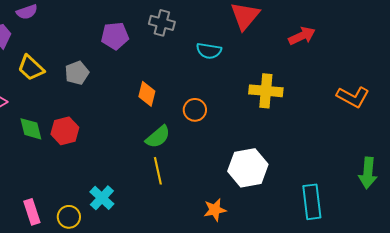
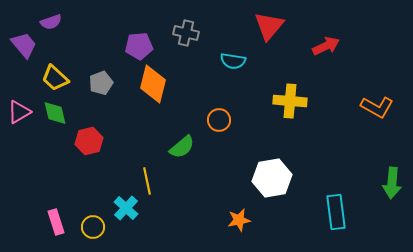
orange diamond: (147, 94) -> (153, 84), moved, size x1.5
green diamond: (31, 129) -> (55, 113), moved
yellow line: (158, 171) -> (147, 181), moved

